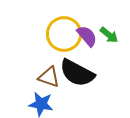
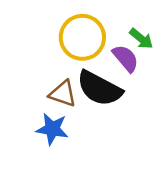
purple semicircle: (87, 36) -> (126, 58), moved

